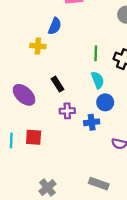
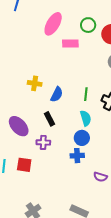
blue semicircle: (55, 26) -> (57, 94), moved
blue circle: (105, 102) -> (82, 138), moved
purple cross: (67, 111) -> (43, 142), moved

